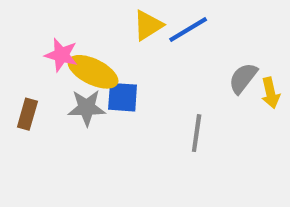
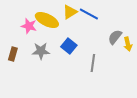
blue line: (188, 30) -> (89, 14), turned 60
yellow ellipse: (93, 72) -> (47, 20), moved
blue square: (123, 97) -> (69, 46), moved, turned 35

